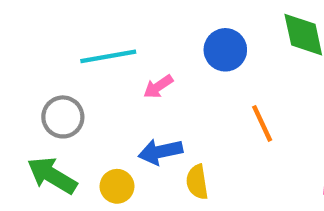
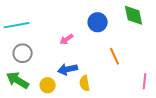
cyan line: (108, 56) -> (17, 25), moved

